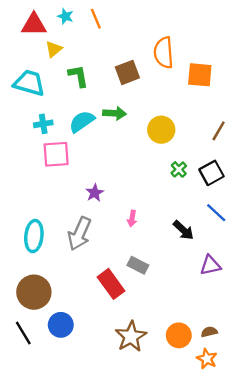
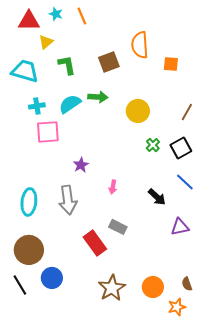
orange square: (200, 75) -> (171, 64), size x0.7
gray arrow: (79, 234) -> (68, 200), turned -32
brown semicircle: (209, 332) -> (187, 284), moved, turned -96
orange star: (207, 359) -> (177, 307), turned 30

